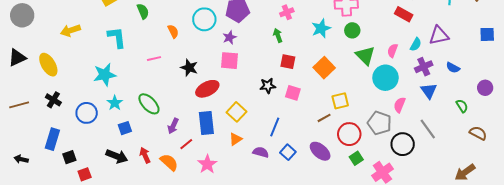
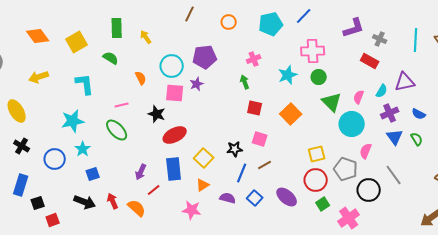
green semicircle: (143, 11) -> (111, 58), turned -35
pink square: (229, 61) -> (175, 93), moved
black star: (268, 86) -> (235, 149), moved
yellow square: (340, 101) -> (317, 154), moved
green ellipse: (149, 104) -> (117, 130), moved
green semicircle: (462, 106) -> (417, 139), moved
brown line: (324, 118) -> (265, 165), moved
pink star: (207, 164) -> (192, 210), moved, turned -30

